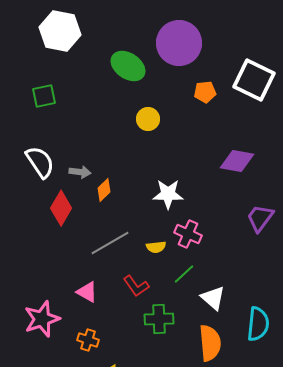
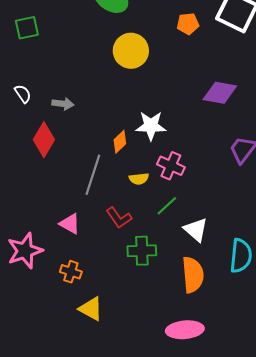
yellow circle: (148, 119) -> (131, 51), size x1.5
white semicircle: (40, 162) -> (23, 94), size x0.6
orange diamond: (104, 190) -> (120, 142), moved
gray line: (110, 243) -> (93, 175), turned -42

